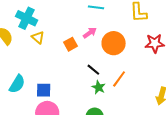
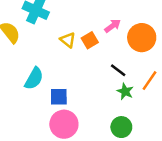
yellow triangle: (38, 37) -> (68, 40), moved
cyan semicircle: (17, 84) -> (34, 79), moved

